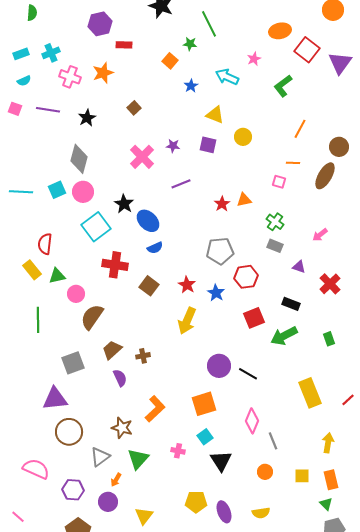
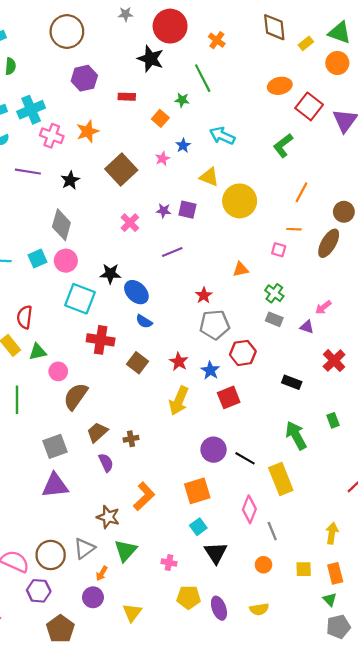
red rectangle: (124, 45) -> (127, 97), moved
cyan cross: (51, 53) -> (31, 110), size x1.4
pink star: (254, 59) -> (162, 159), moved
brown square: (134, 108) -> (121, 169), size x2.0
yellow circle: (243, 137) -> (240, 201), size x1.8
purple square: (208, 145) -> (187, 210), moved
pink cross: (142, 157) -> (130, 223), size x0.7
black star: (124, 204) -> (110, 274), turned -30
red star: (222, 204) -> (204, 295), moved
cyan square: (96, 227) -> (80, 299), turned -32
blue semicircle: (155, 248) -> (144, 321), turned 56
purple triangle: (299, 267) -> (307, 327), moved
red square: (254, 318) -> (229, 397), moved
green arrow: (284, 336) -> (296, 435), moved, turned 88
yellow rectangle: (310, 393) -> (281, 479), moved
purple triangle: (55, 399) -> (55, 485), moved
brown circle: (69, 432) -> (51, 555), moved
pink cross: (178, 451) -> (169, 563), moved
purple hexagon: (73, 490) -> (39, 591), moved

